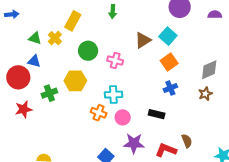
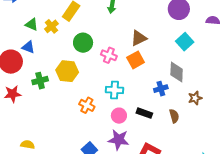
cyan square: (168, 36) -> (185, 42), moved
orange square: (169, 62) -> (136, 60), moved
gray diamond: (209, 70) -> (177, 72), moved, turned -70
cyan cross: (113, 95) -> (114, 90), moved
pink circle: (123, 117) -> (119, 116), moved
brown semicircle: (187, 141) -> (174, 116), moved

